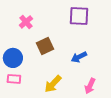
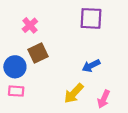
brown square: (45, 46) -> (38, 53), moved
yellow arrow: (53, 84) -> (74, 93), moved

